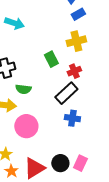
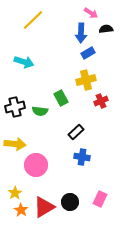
red cross: (74, 71) -> (101, 101), moved
green semicircle: (23, 89) -> (40, 111), moved
black rectangle: (66, 93) -> (76, 132), size x0.7
pink rectangle: (80, 163) -> (100, 199), moved

